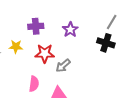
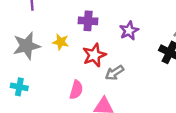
red star: (45, 53) -> (94, 55), turned -30

